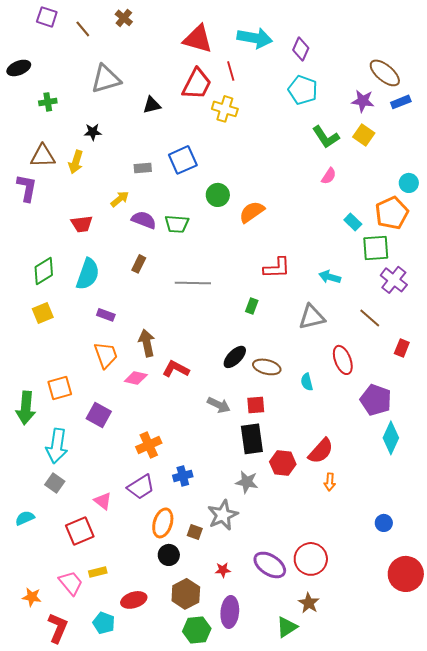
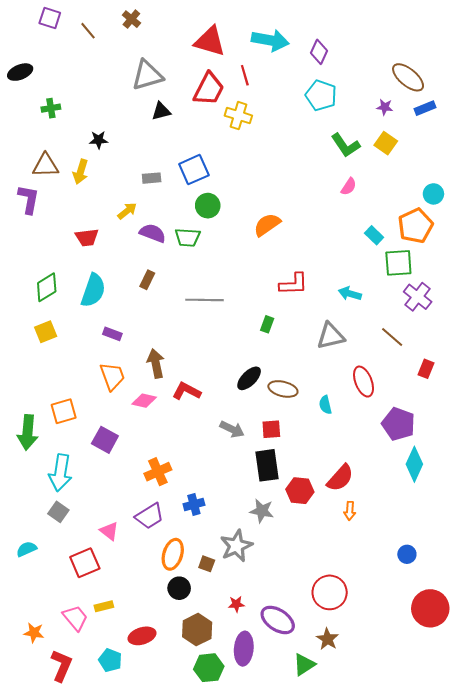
gray triangle: (106, 79) -> (147, 75), moved
purple star: (363, 101) -> (385, 107), size x0.7
green circle: (218, 195) -> (208, 206), moved
purple ellipse: (270, 565) -> (278, 620), moved

